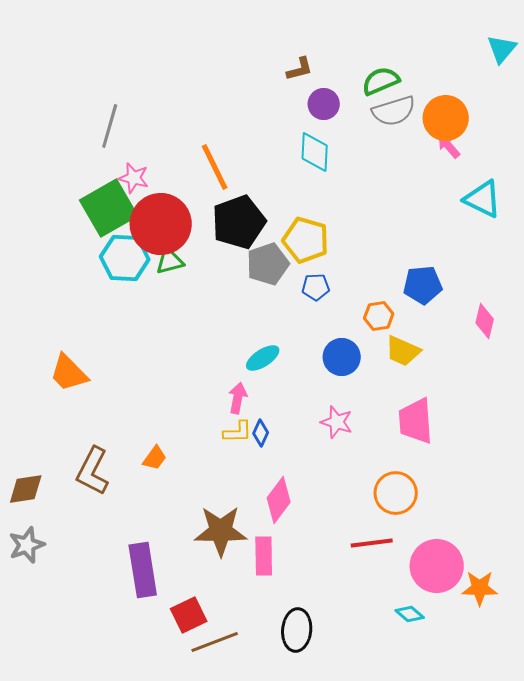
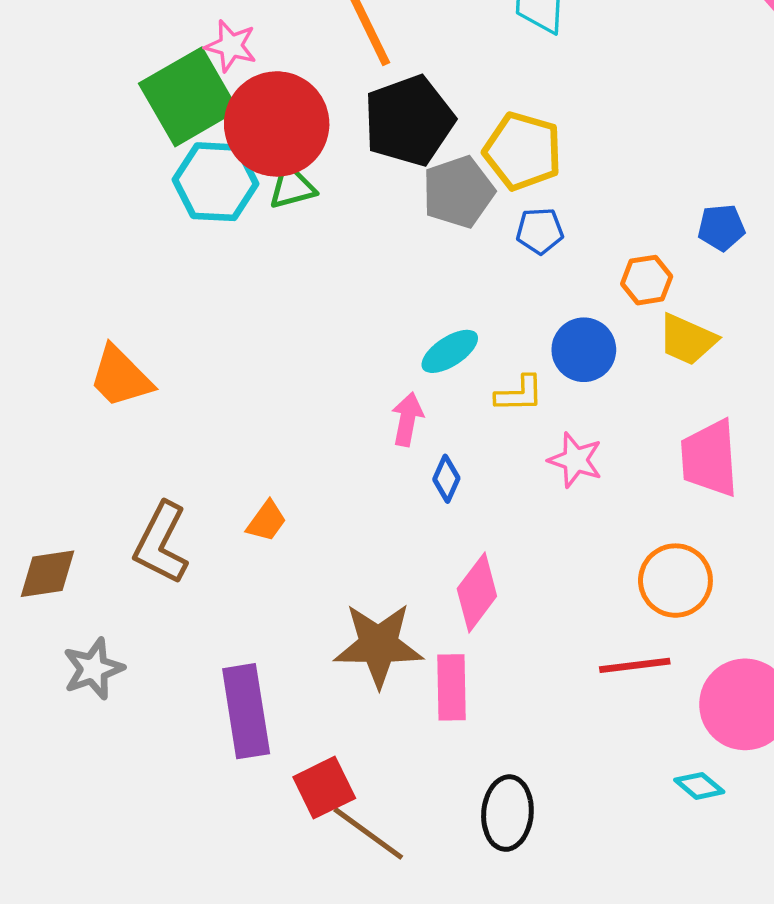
blue pentagon: (423, 285) -> (721, 228), size x0.7
yellow L-shape: (238, 432) -> (519, 394), moved
gray star: (27, 545) -> (93, 669), moved
brown line: (215, 642) -> (368, 833), turned 57

